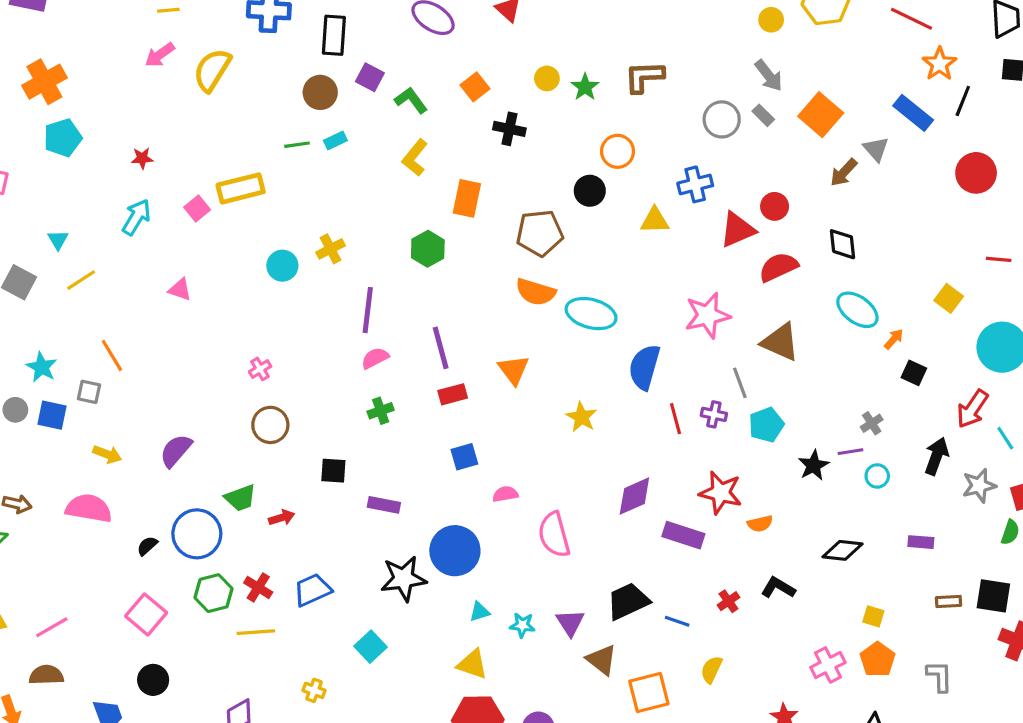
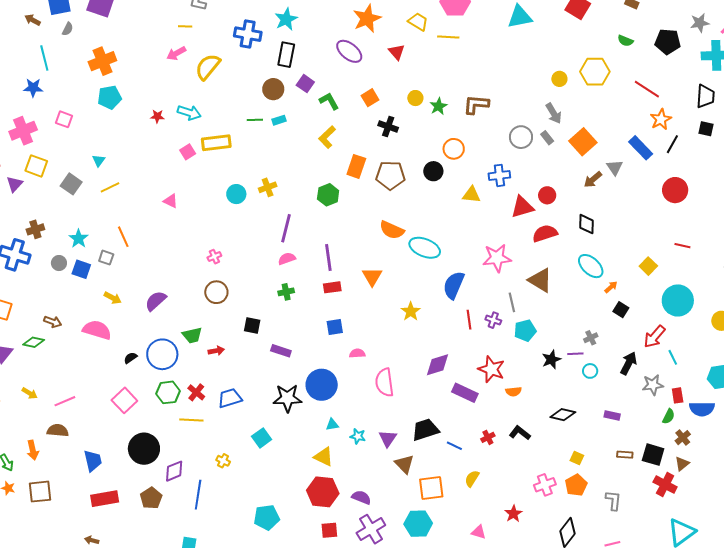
cyan arrow: (136, 217) -> (189, 113), moved, turned 70
brown pentagon: (540, 233) -> (390, 175), moved
black circle: (153, 680) -> (144, 449), moved, size x1.6

